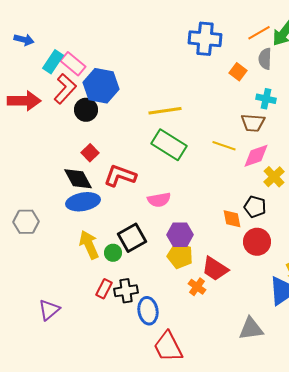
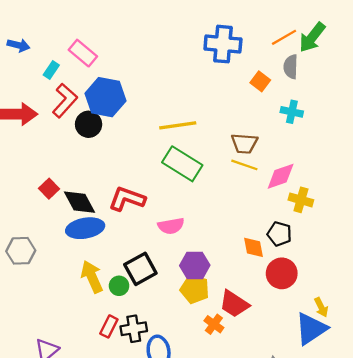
cyan rectangle: (53, 62) -> (51, 70), size x0.7
pink rectangle: (73, 64) -> (83, 53), moved
brown trapezoid: (253, 123) -> (244, 143), moved
red square: (90, 153) -> (49, 189), moved
yellow cross: (274, 177) -> (301, 200), turned -30

